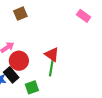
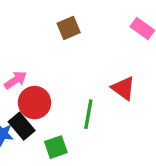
brown square: (20, 14) -> (69, 28), moved
red triangle: (52, 55) -> (123, 88), moved

